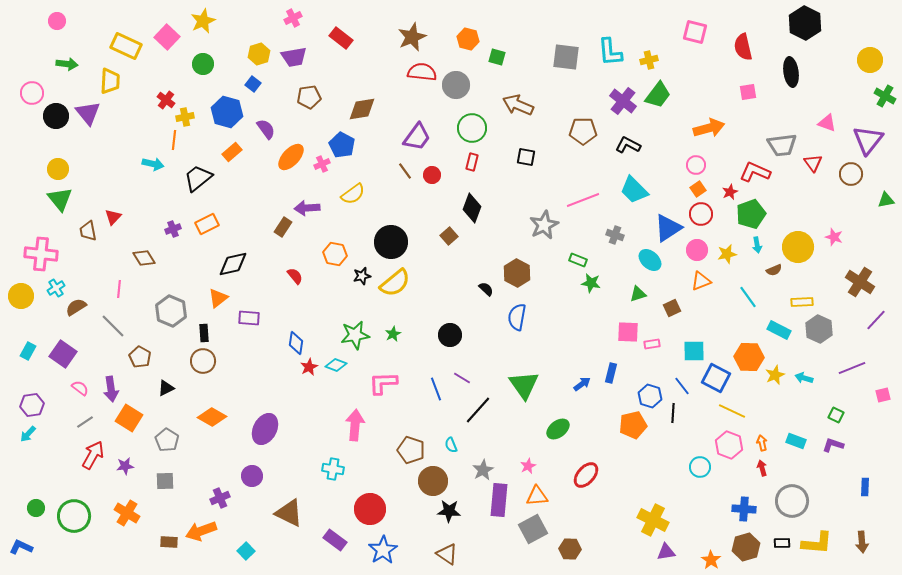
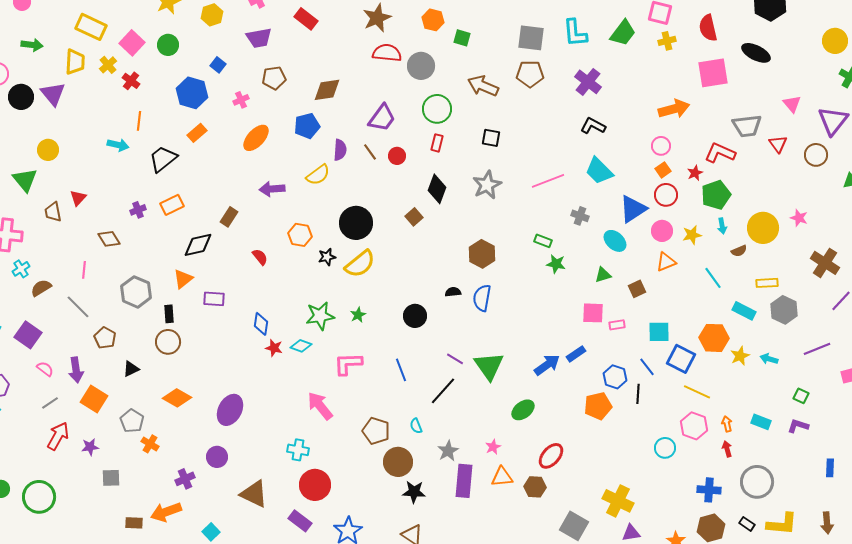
pink square: (167, 37) -> (132, 43), moved
yellow hexagon: (259, 54) -> (212, 15), moved
yellow cross: (649, 60) -> (667, 41), moved
black ellipse: (791, 72) -> (756, 53), turned -56
pink square: (748, 92) -> (713, 73), size x1.8
green trapezoid: (658, 95) -> (623, 33), moved
yellow cross: (185, 117) -> (108, 65), moved, turned -30
pink triangle: (827, 123) -> (792, 104), turned 30
purple semicircle: (266, 129) -> (340, 150), moved, turned 40
brown pentagon: (583, 131) -> (530, 74), moved
blue pentagon: (342, 145) -> (307, 126), turned 30
pink cross: (322, 164) -> (241, 100), moved
yellow circle: (58, 169) -> (48, 150), moved
gray star: (544, 225) -> (487, 185), moved
brown rectangle: (283, 227) -> (229, 217), moved
black semicircle: (486, 289) -> (453, 292), moved, turned -49
red star: (309, 367) -> (274, 348), turned -30
blue rectangle: (611, 373) -> (576, 354), turned 42
purple line: (462, 378) -> (455, 359), moved
blue arrow: (582, 384) -> (547, 365), size x1.5
pink arrow: (355, 425) -> (320, 406), turned -44
gray square: (165, 481) -> (111, 478), moved
red circle: (370, 509) -> (315, 485), moved
orange cross: (127, 513) -> (150, 444), moved, size x0.7
gray square: (533, 529) -> (574, 526), moved, turned -32
black rectangle: (782, 543) -> (747, 524), turned 35
brown hexagon: (570, 549) -> (535, 487), moved

